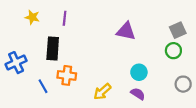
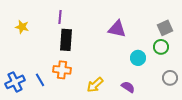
yellow star: (32, 17) -> (22, 27), moved
black rectangle: (53, 49) -> (66, 40), moved
blue cross: (16, 63) -> (15, 82), moved
cyan circle: (139, 72) -> (138, 58), moved

